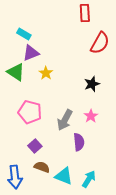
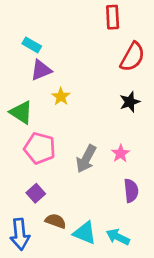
green triangle: (16, 72) -> (21, 112), moved
black star: (92, 84) -> (130, 102), moved
purple semicircle: (79, 142) -> (131, 191), moved
purple square: (35, 146) -> (36, 193), moved
cyan arrow: (89, 179) -> (118, 237), turned -96

